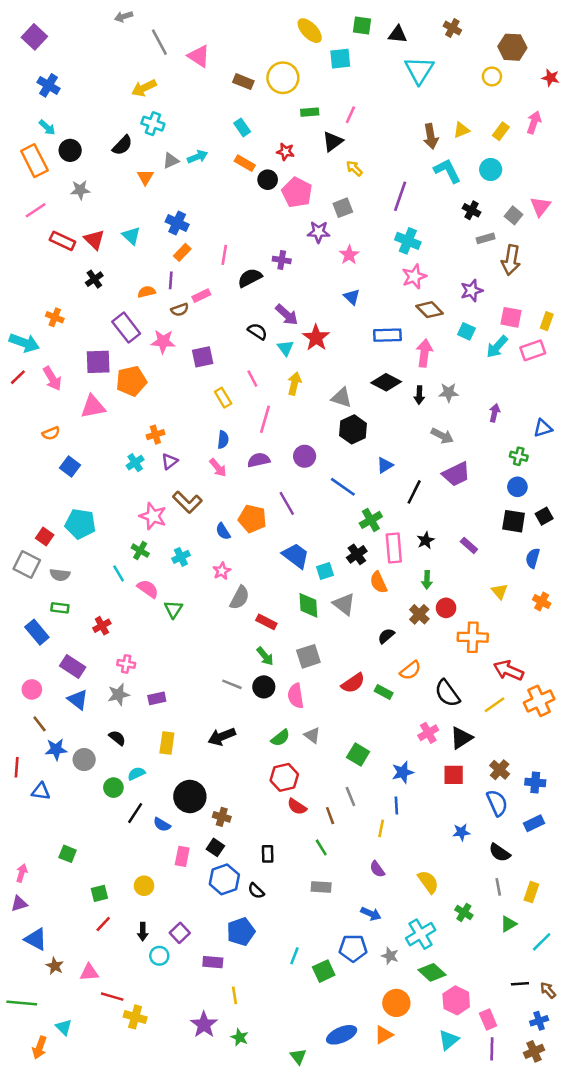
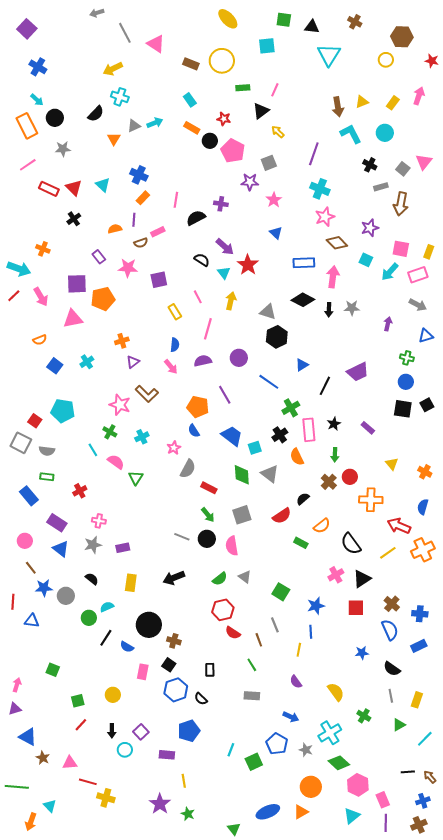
yellow ellipse: (310, 31) -> (228, 19), moved
purple rectangle: (126, 328) -> (99, 257), size x0.6
gray arrow: (442, 436) -> (418, 305), moved
cyan cross: (135, 463) -> (87, 362), moved
blue semicircle: (223, 531) -> (194, 431), moved
blue semicircle: (533, 558) -> (423, 507), moved
red semicircle: (353, 683) -> (282, 516), moved
blue pentagon: (353, 948) -> (277, 744), turned 30

